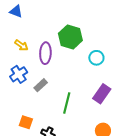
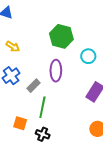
purple ellipse: (45, 53) -> (56, 71), moved
green line: (67, 103) -> (42, 107), moved

